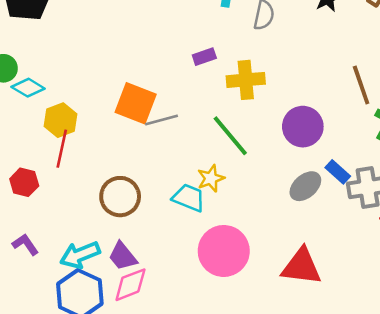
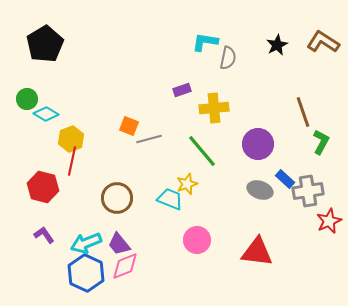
orange square: (136, 103) -> (129, 126), size x0.6
red hexagon: (24, 182) -> (43, 187), size x1.4
gray ellipse: (305, 186) -> (260, 190), turned 60
pink circle: (224, 251) -> (197, 240), size x0.7

